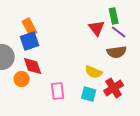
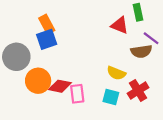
red triangle: (97, 28) -> (120, 25), turned -30
purple line: (119, 32) -> (151, 38), moved
red diamond: (33, 66) -> (60, 86), moved, turned -60
orange circle: (22, 79) -> (38, 81), size x1.5

